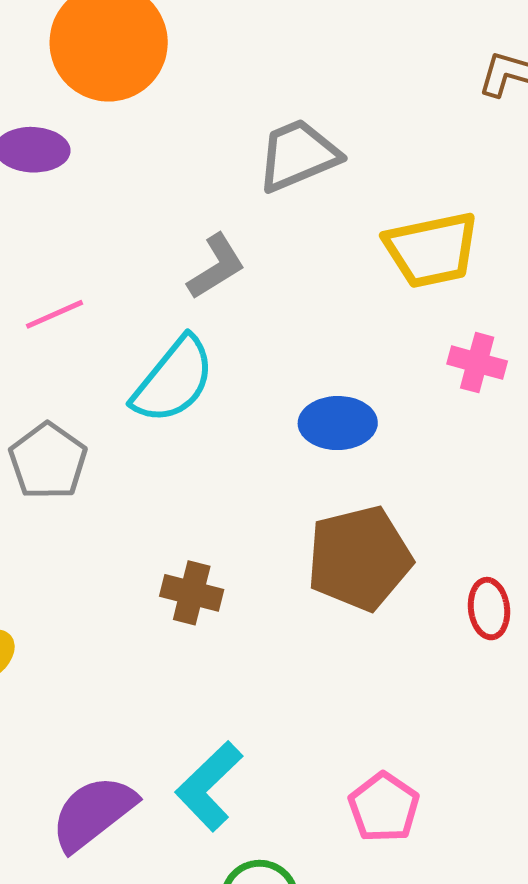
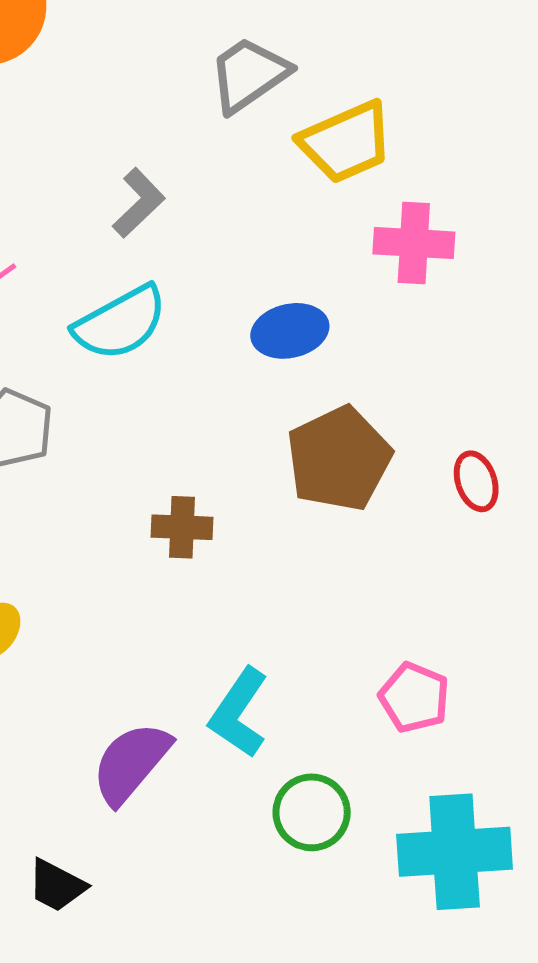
gray trapezoid: (298, 155) -> (249, 75), moved
pink cross: (477, 363) -> (414, 243), size x1.4
cyan semicircle: (173, 380) -> (120, 323), turned 34

